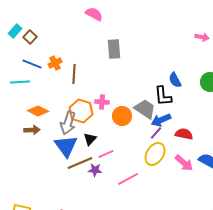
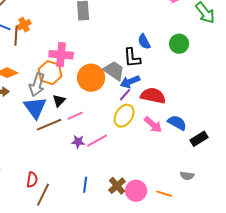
brown line: (74, 74) -> (16, 36), moved
pink cross: (102, 102) -> (61, 55), moved, size x1.6
orange circle: (122, 116) -> (91, 78), size x1.4
red semicircle: (184, 134) -> (153, 96), size x1.4
purple star: (95, 170) -> (78, 142), moved

